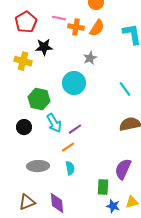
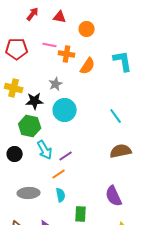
red pentagon: (26, 22) -> (17, 49), turned 30
orange semicircle: (97, 28) -> (88, 66), moved
black star: (44, 47) -> (35, 101), moved
gray star: (90, 58) -> (56, 84), moved
purple semicircle: (123, 169) -> (114, 196), turned -50
green rectangle: (103, 187) -> (81, 214), moved

